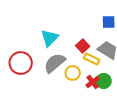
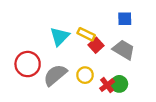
yellow rectangle: (92, 59) -> (86, 34), moved
gray semicircle: (55, 63) -> (55, 75), moved

